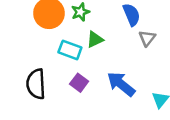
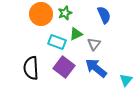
gray triangle: (147, 38) -> (94, 44), moved
purple square: (79, 83) -> (64, 67), size x1.5

